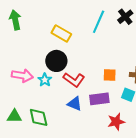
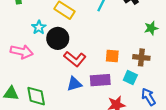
cyan star: (45, 80) -> (39, 27), moved
blue triangle: (75, 104) -> (74, 84), turned -42

